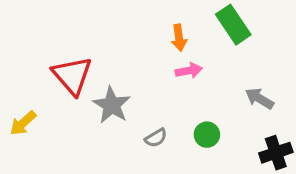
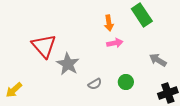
yellow arrow: (23, 123) -> (14, 90), moved

